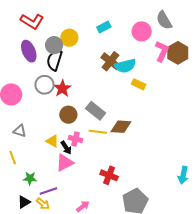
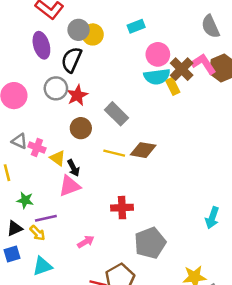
pink circle: (142, 31) -> (158, 54), moved
gray circle: (54, 45) -> (79, 30), moved
pink L-shape: (162, 51) -> (204, 64), turned -65
brown cross: (110, 61) -> (182, 69), moved
yellow rectangle: (139, 84) -> (173, 86), moved, turned 32
gray rectangle: (96, 111) -> (117, 114), moved
pink cross: (75, 139) -> (37, 147), moved
red cross: (109, 175) -> (122, 208), turned -30

